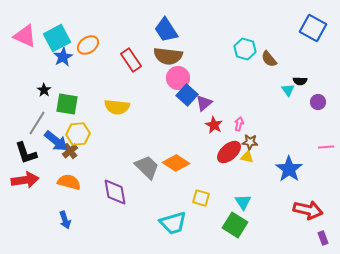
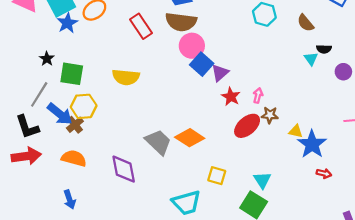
brown semicircle: (269, 59) -> (306, 23), moved
yellow triangle: (247, 157) -> (296, 131), moved
red arrow: (308, 210) -> (324, 173), moved, size x0.5

